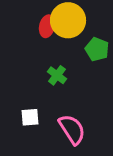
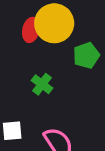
green pentagon: (97, 49) -> (86, 55), turned 30

